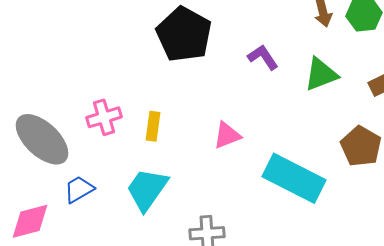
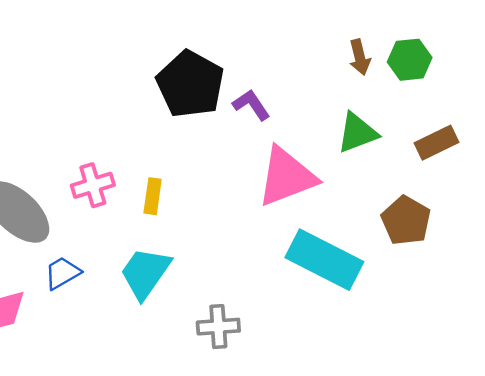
purple L-shape: (263, 57) -> (251, 105), moved
pink triangle: (227, 135) -> (287, 177), moved, size x1.8

